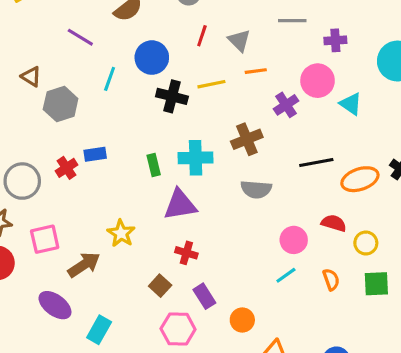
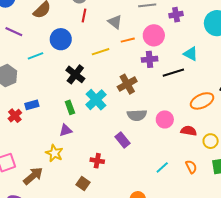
red line: (202, 36) -> (84, 16), moved
cyan line: (110, 79) -> (36, 56), turned 56
pink circle: (318, 81) -> (154, 35), moved
black cross: (172, 96) -> (75, 74), moved, turned 30
purple cross: (286, 105) -> (150, 59), turned 35
cyan cross: (196, 158) -> (96, 100), turned -35
black line: (316, 162) -> (173, 73), moved
purple triangle: (180, 205) -> (66, 130), moved, size x0.6
pink circle: (294, 240) -> (165, 119), moved
purple rectangle: (204, 296) -> (123, 140), moved

